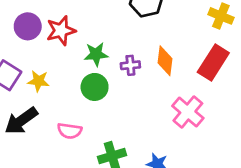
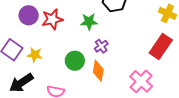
green star: (96, 54) -> (89, 22), moved
orange diamond: (165, 61) -> (98, 71), moved
purple cross: (130, 65) -> (101, 46), turned -32

